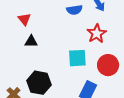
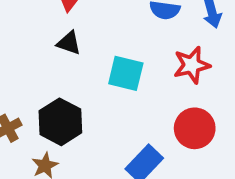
cyan square: (77, 58) -> (126, 73), moved

